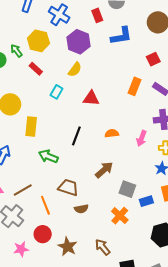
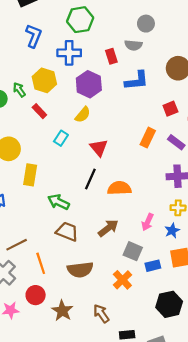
blue cross: (59, 15) -> (69, 53), turned -35
red triangle: (91, 98) -> (99, 148), turned 42
orange semicircle: (112, 133) -> (119, 188), size x1.5
black line: (76, 136) -> (90, 179), moved
pink arrow: (141, 138) -> (148, 222), moved
green arrow: (48, 156) -> (58, 202), moved
brown trapezoid: (68, 187) -> (67, 232), moved
brown semicircle: (81, 209) -> (80, 270), size x1.6

